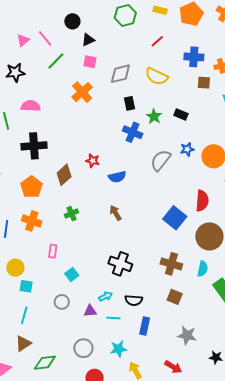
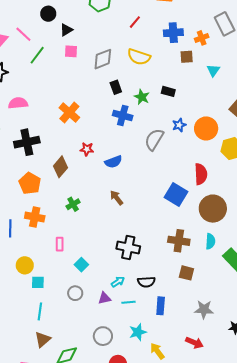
orange cross: (82, 92) -> (69, 113), moved

